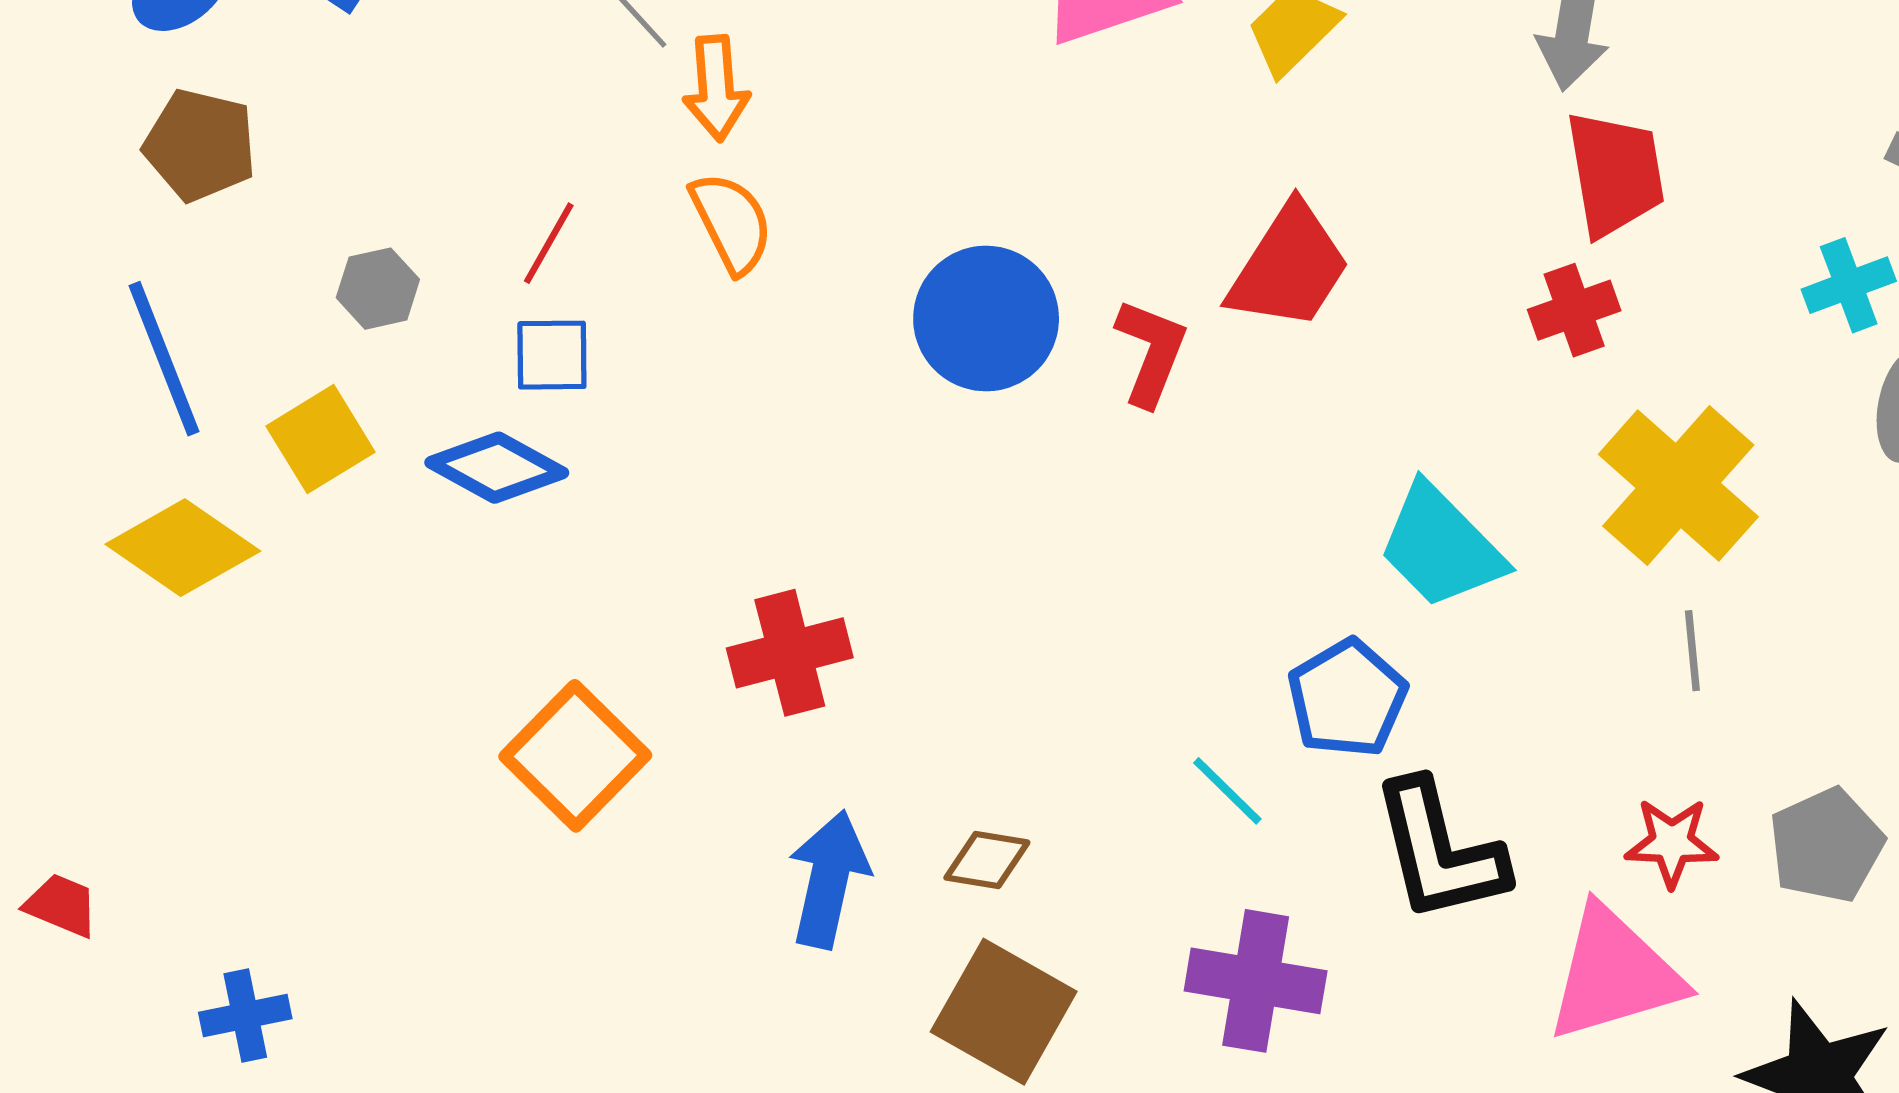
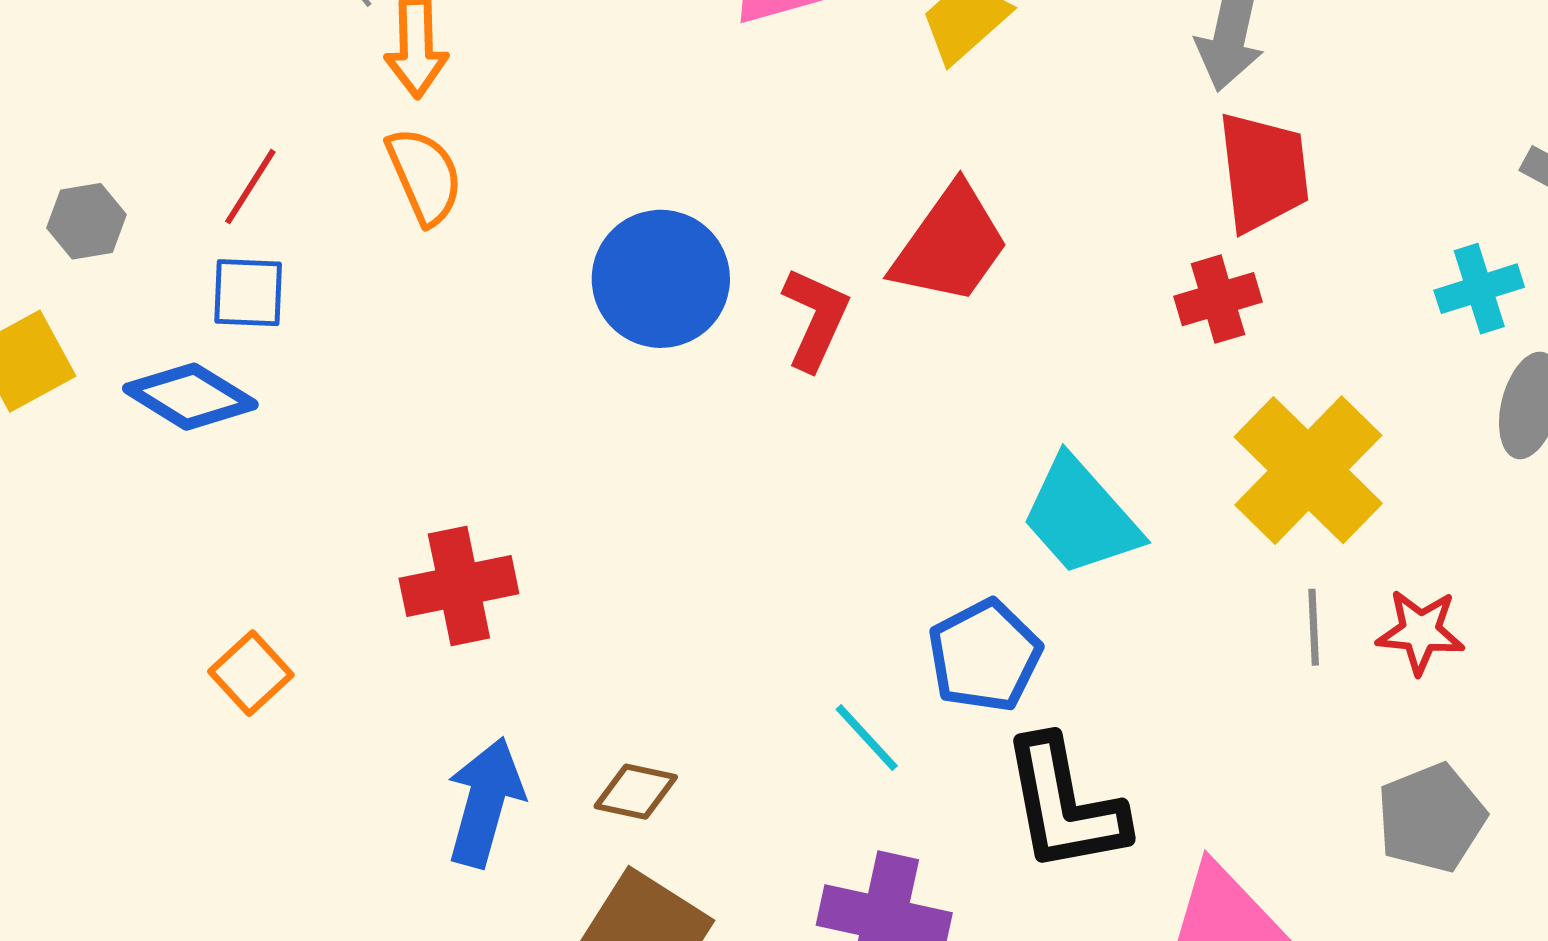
orange square: (575, 756) -> (251, 673), size x0.6
red star: (1672, 843) -> (1420, 632), moved

